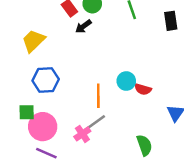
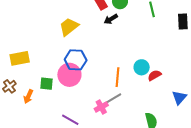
red semicircle: (143, 89) -> (154, 75), turned 128
green square: (27, 112) -> (46, 84), moved
pink circle: (43, 127) -> (69, 75), moved

